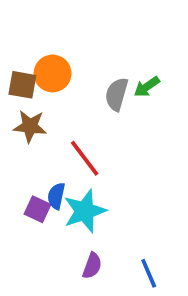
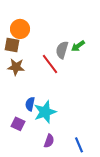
orange circle: (53, 73) -> (20, 29), moved
red line: (85, 158) -> (50, 64), moved
purple square: (37, 209) -> (18, 124), moved

